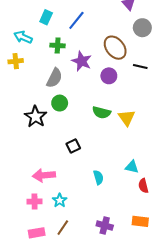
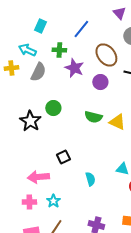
blue line: (76, 20) -> (81, 29), moved
cyan arrow: (23, 37) -> (27, 50), moved
green cross: (58, 45) -> (59, 50), moved
gray semicircle: (54, 78) -> (38, 72), moved
yellow triangle: (127, 118) -> (117, 122), turned -30
black square: (73, 146) -> (63, 157), moved

